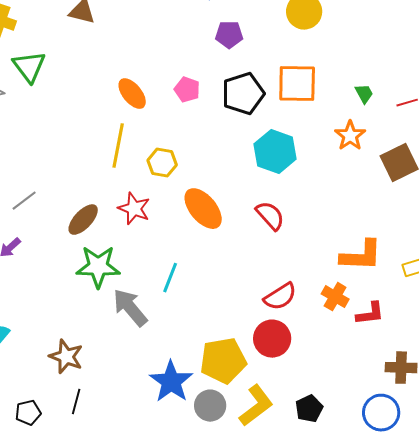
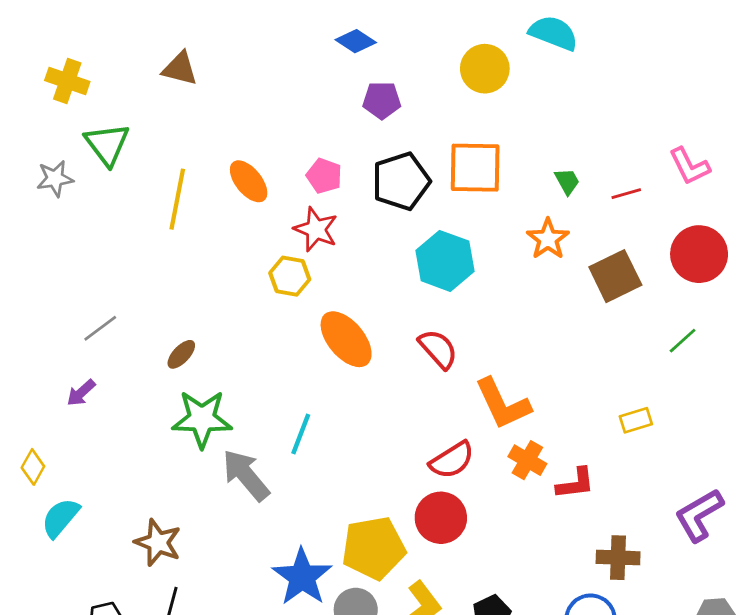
yellow line: (118, 146) -> (177, 199), moved
red star: (134, 209) -> (316, 229), moved
brown ellipse: (83, 220) -> (181, 354), size x0.7
orange L-shape: (361, 256) -> (503, 404), moved, turned 63

